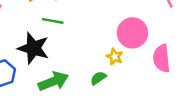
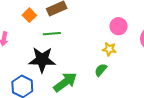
pink circle: (132, 33) -> (119, 26), size x0.7

